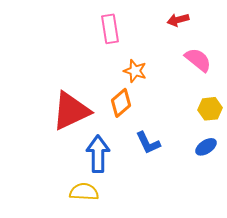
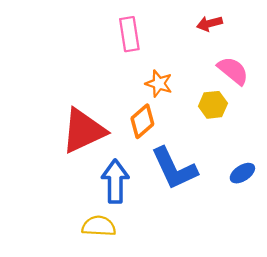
yellow hexagon: (210, 109) -> (213, 105), moved
blue L-shape: (148, 143) -> (174, 168), size x1.6

